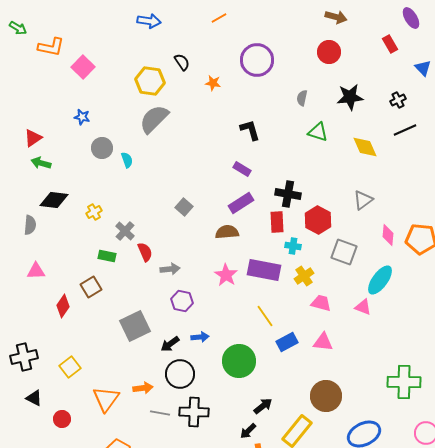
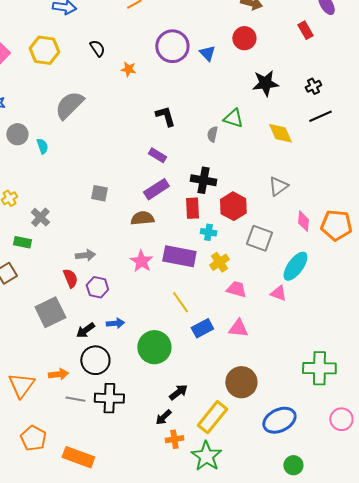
blue triangle: (423, 68) -> (207, 53), moved
yellow hexagon: (150, 81) -> (44, 50), moved
gray semicircle: (302, 98) -> (212, 134), moved
gray square: (184, 207) -> (99, 193), turned -30
red semicircle: (145, 252) -> (70, 278), moved

